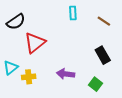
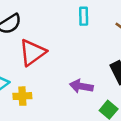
purple arrow: (66, 74) -> (81, 86), moved

